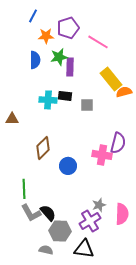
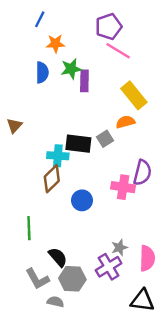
purple pentagon: (68, 28) -> (109, 27), moved
orange semicircle: (124, 92) -> (125, 122), moved
black rectangle: (65, 96) -> (78, 144), moved, size x1.5
cyan cross: (48, 100) -> (58, 156), moved
gray square: (87, 105) -> (105, 139), moved, turned -32
brown triangle: (12, 119) -> (14, 126), moved, turned -48
gray L-shape: (31, 213) -> (37, 279), moved
black triangle: (84, 249) -> (142, 301), moved

